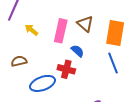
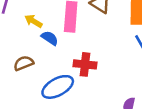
blue semicircle: (78, 51) -> (50, 38), moved

